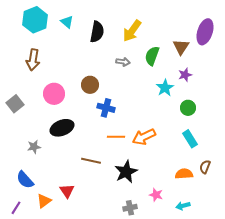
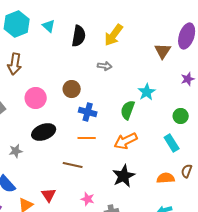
green semicircle: (152, 56) -> (128, 110), moved
purple star: (185, 75) -> (188, 79), moved
green circle: (188, 108) -> (181, 116), moved
orange line: (116, 137) -> (87, 138), moved
black star: (126, 172) -> (124, 176), moved
pink star: (156, 195) -> (88, 199), moved

